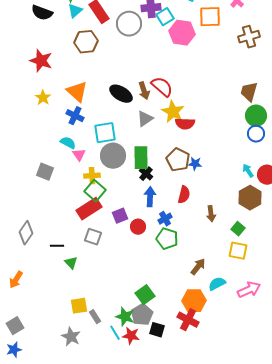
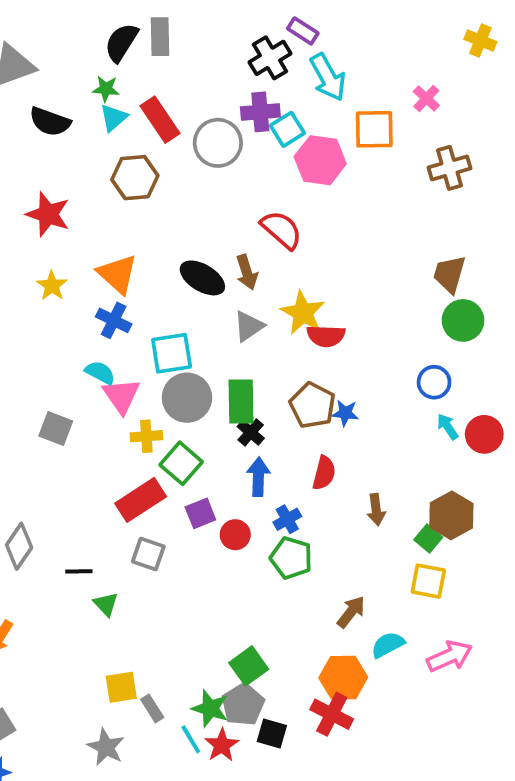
red semicircle: (162, 87) -> (282, 230), moved
blue circle: (256, 134) -> (434, 382), moved
pink triangle: (79, 155) -> (121, 396), size x1.5
green square: (95, 191) -> (181, 463), moved
brown hexagon: (250, 198) -> (451, 515), moved
red star: (131, 336) -> (222, 745), turned 30

